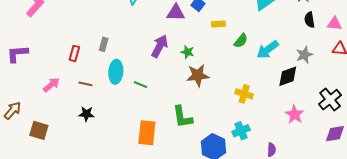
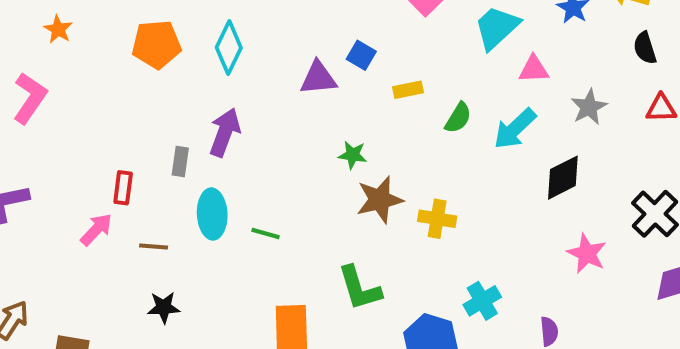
black semicircle: (310, 20) -> (645, 48), moved
pink triangle: (334, 24) -> (534, 69), moved
purple arrow: (160, 46) -> (225, 132), moved
gray star: (304, 55) -> (589, 107), moved
pink arrow: (51, 85) -> (96, 230), moved
yellow cross: (244, 94) -> (437, 219), moved

